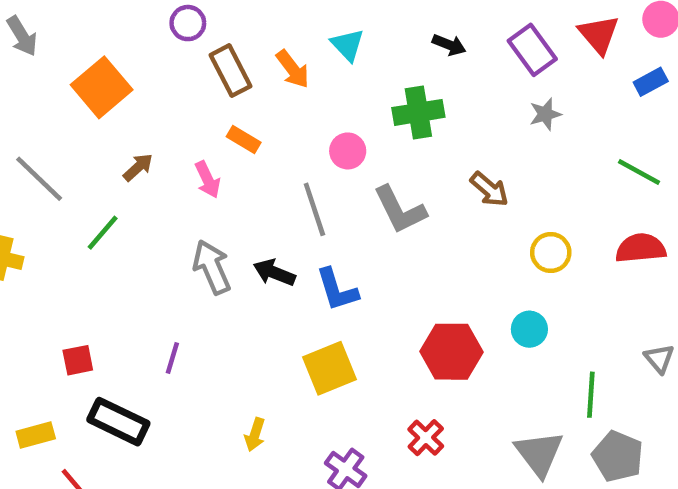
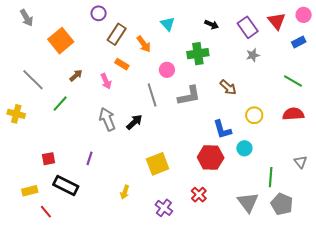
orange arrow: (293, 69) -> (144, 44), moved
brown rectangle: (230, 71) -> (117, 34), turned 60
gray L-shape: (400, 210) -> (189, 96), turned -75
black arrow: (274, 273) -> (134, 122), turned 114
blue L-shape: (337, 290) -> (222, 129), moved

